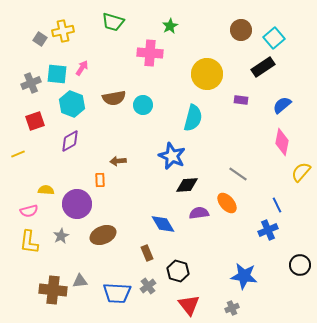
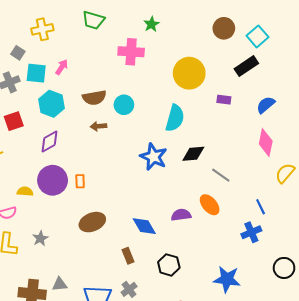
gray square: (40, 39) -> (18, 53), moved
brown arrow: (118, 161) -> (98, 126), moved
black diamond: (187, 185) -> (193, 154), moved
purple circle: (77, 204) -> (53, 180), moved
brown ellipse: (103, 235) -> (92, 222), moved
black hexagon: (178, 271) -> (169, 265), moved

